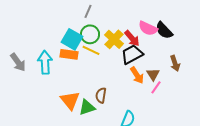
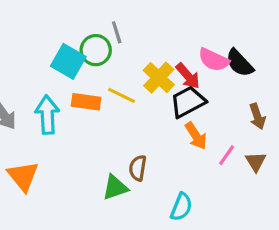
gray line: (88, 11) -> (117, 32), turned -40
green circle: (90, 34) -> (96, 50), moved
cyan square: (72, 39) -> (68, 61), moved
brown triangle: (153, 74) -> (256, 162), moved
orange triangle: (70, 100) -> (23, 176), moved

